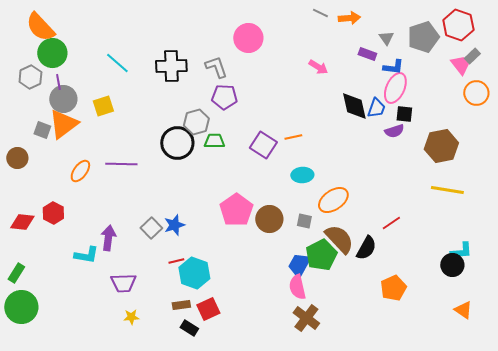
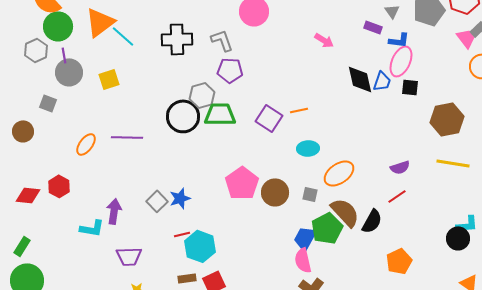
orange triangle: (63, 124) -> (100, 22), moved
purple semicircle: (394, 131) -> (400, 167), moved
green trapezoid: (214, 141) -> (220, 114), size x1.5

